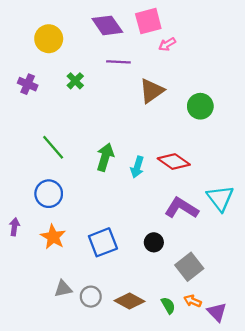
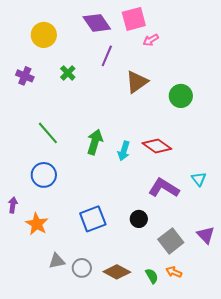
purple line: (118, 62) -> (107, 56), turned -70
cyan triangle: (220, 198) -> (199, 179), size x0.6
orange star: (53, 237) -> (37, 224), moved
purple triangle: (217, 312) -> (206, 235), moved

